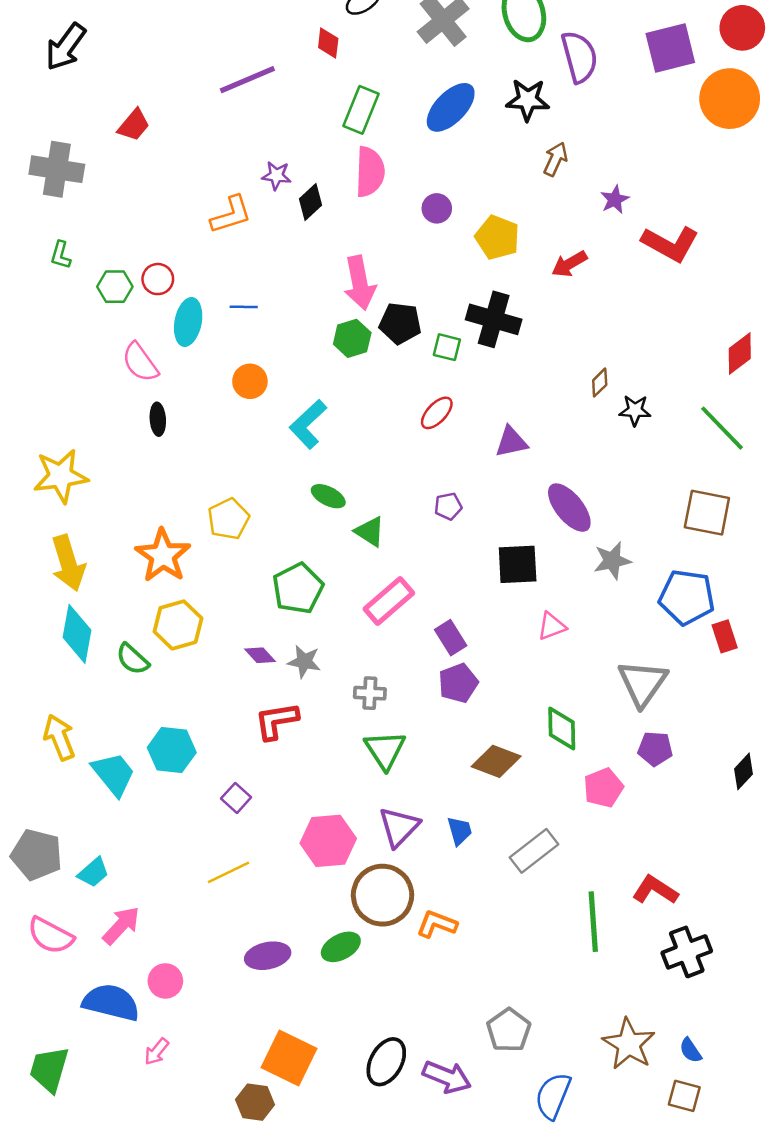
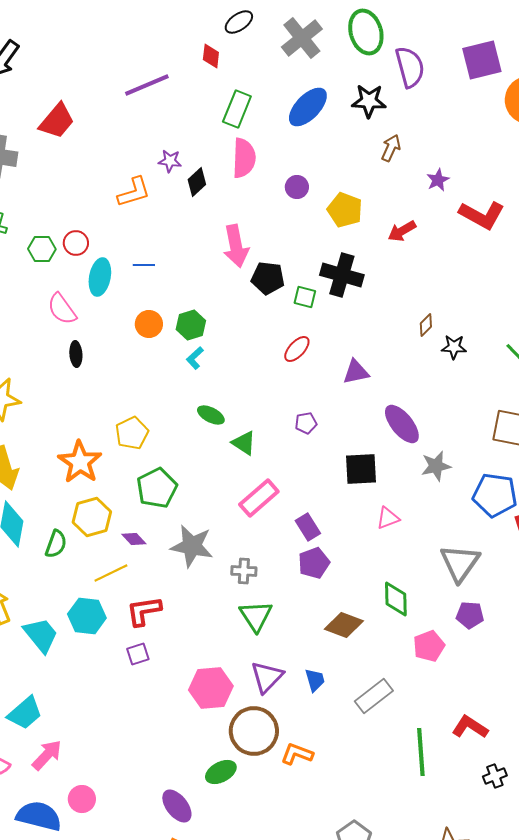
red trapezoid: (134, 125) -> (57, 121), size x1.4
green hexagon: (352, 338) -> (191, 325), moved
cyan L-shape: (308, 424) -> (195, 358), size x0.6
green pentagon: (298, 588) -> (157, 488), moved
purple diamond: (260, 655) -> (134, 539), moved
green semicircle: (133, 659) -> (56, 544), turned -112
gray star: (304, 662) -> (192, 546), size x1.6
red L-shape: (276, 721) -> (144, 611), moved
purple square: (236, 798) -> (138, 654), turned 30
cyan trapezoid: (93, 872) -> (25, 713), size x1.4
yellow line: (228, 872) -> (111, 573), moved
black cross: (687, 952) -> (495, 776), size x0.6
purple ellipse: (268, 956) -> (177, 806), moved, turned 64

